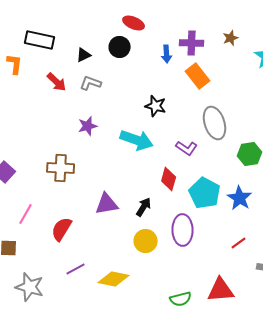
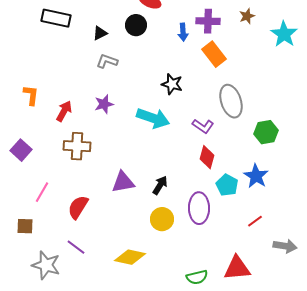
orange L-shape: (15, 64) -> (31, 95), moved
red arrow: (57, 82) -> (64, 111), moved, turned -105
red diamond: (169, 179) -> (207, 157), moved
cyan pentagon: (205, 193) -> (227, 185), moved, size x0.7
purple line: (76, 269) -> (76, 247), moved, turned 66

